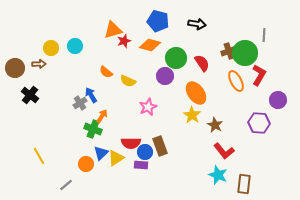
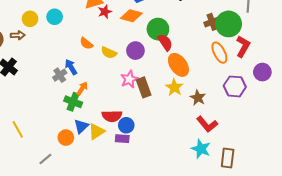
red semicircle: (202, 63) -> (165, 42), moved
purple circle: (165, 76) -> (135, 51), moved
purple hexagon: (259, 123) -> (235, 86), moved
brown rectangle: (160, 146) -> (144, 87), moved

